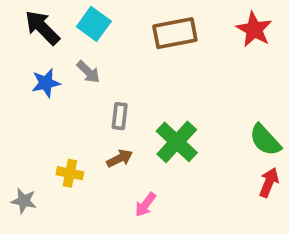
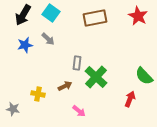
black arrow: (42, 28) -> (23, 15), turned -105
gray rectangle: (120, 116) -> (77, 63), moved
red arrow: (269, 182) -> (130, 99), moved
pink arrow: (145, 205) -> (79, 111), turned -88

